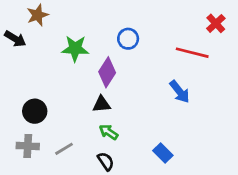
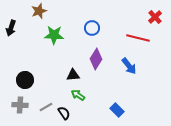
brown star: (38, 15) -> (39, 11), moved
black arrow: (15, 39) -> (11, 28), turned 77
purple diamond: (107, 72) -> (96, 59), moved
black semicircle: (106, 161) -> (64, 113), moved

